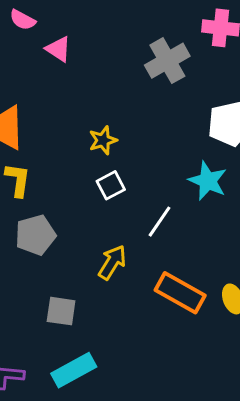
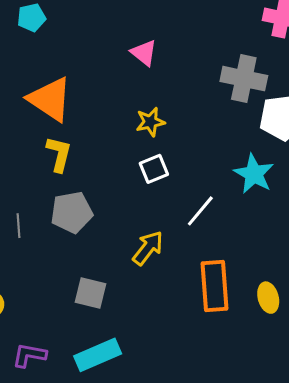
pink triangle: (58, 49) -> (144, 53), moved
gray cross: (167, 61) -> (244, 79), moved, turned 36
orange rectangle: (180, 293) -> (214, 286), turned 51

